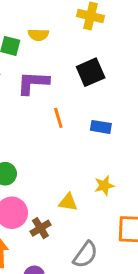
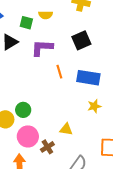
blue rectangle: (101, 127) -> (88, 78), size x1.6
yellow star: (104, 186) -> (94, 106), moved

